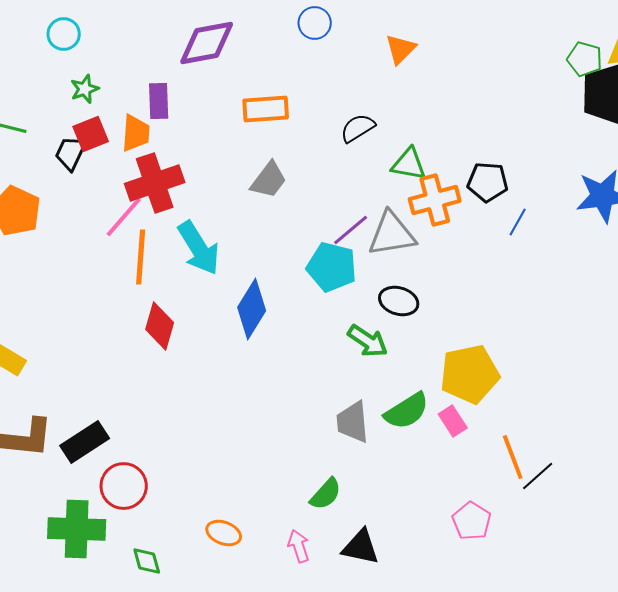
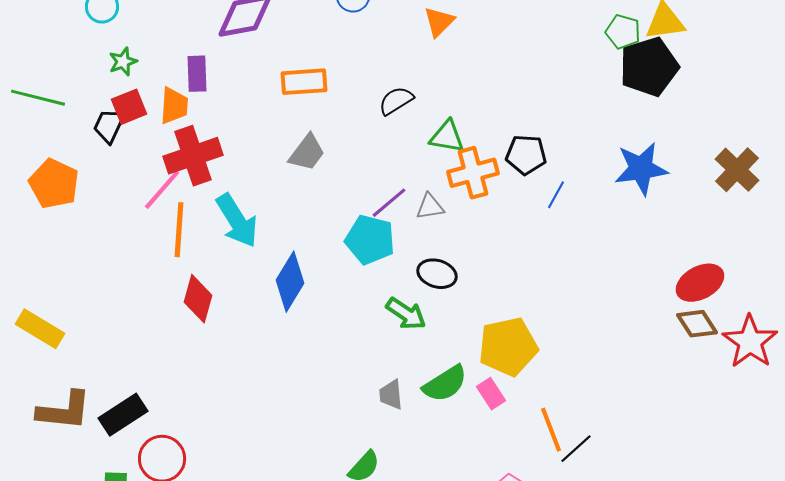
gray triangle: (392, 234) -> (430, 207), size x0.6
gray trapezoid: (353, 422) -> (391, 395), size x0.7

